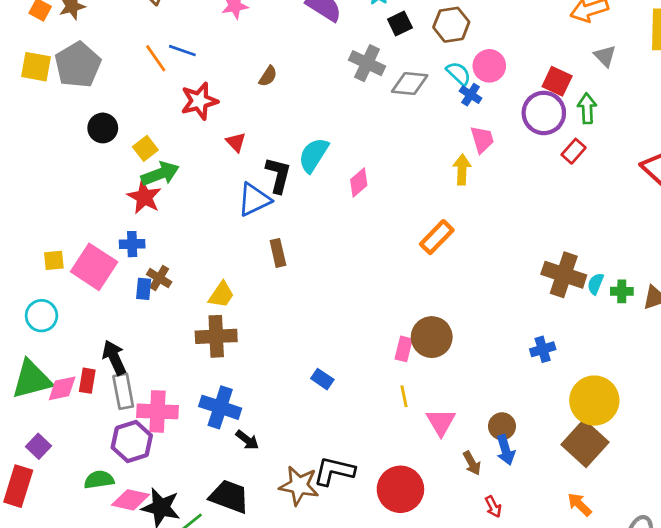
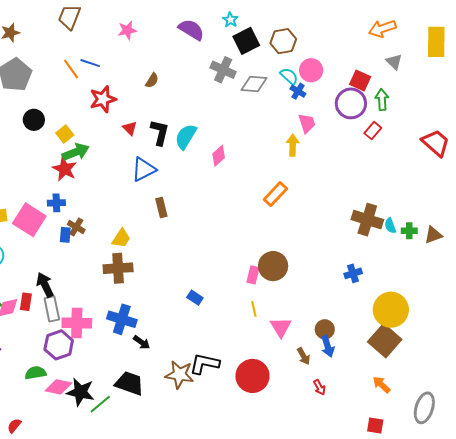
black square: (400, 23) -> (246, 41), size x1.5
black L-shape: (278, 175) -> (160, 132), moved
cyan semicircle: (596, 284) -> (390, 226), turned -42

